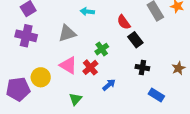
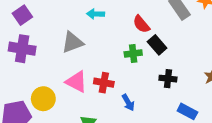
green cross: (102, 49) -> (133, 54), moved, turned 32
red cross: (90, 67) -> (104, 83), turned -35
blue arrow: (109, 85) -> (128, 103), turned 104

